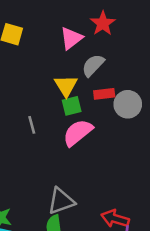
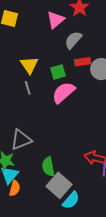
yellow triangle: (66, 86) -> (29, 65), moved
gray triangle: (61, 201) -> (21, 140), moved

